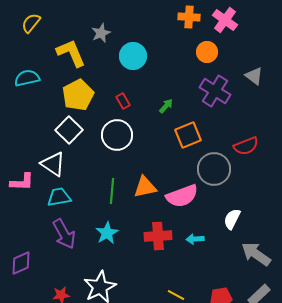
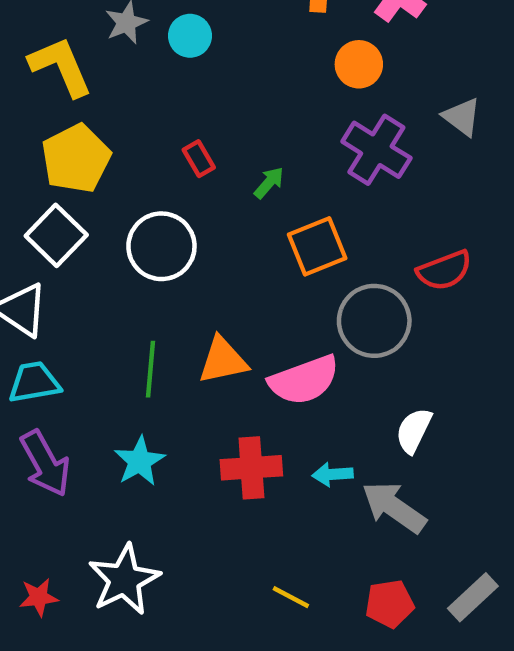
cyan circle: (133, 56) -> (190, 36), moved, size x0.7
red rectangle: (123, 101) -> (199, 159), moved
gray arrow: (256, 254) -> (394, 507), moved

